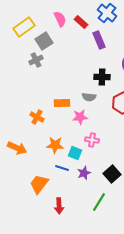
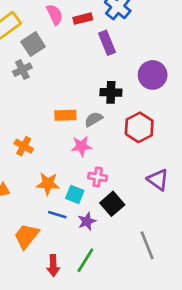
red rectangle: (81, 22) -> (83, 19), turned -56
gray semicircle: (89, 97) -> (94, 119), turned 144
orange rectangle: (62, 103) -> (65, 115), moved
black square: (112, 174) -> (112, 204), moved
green line: (99, 202) -> (85, 260), moved

